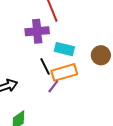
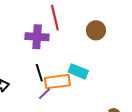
cyan rectangle: (64, 49) -> (78, 71), moved
brown circle: (101, 55) -> (96, 30), moved

